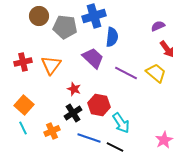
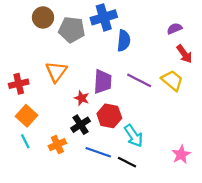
purple trapezoid: (93, 58) -> (103, 82), moved, turned 50
red cross: (23, 62) -> (19, 84), moved

